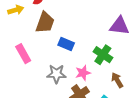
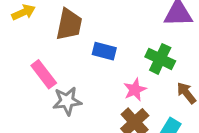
gray star: (56, 74) -> (67, 101), moved

